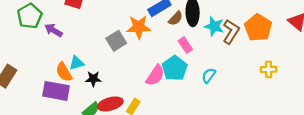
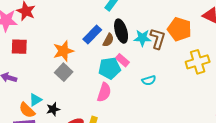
orange star: (139, 27) -> (63, 51), moved
cyan pentagon: (175, 68) -> (110, 68), moved, turned -30
yellow cross: (269, 69) -> (198, 62), size x1.6
cyan semicircle: (209, 76) -> (149, 80), turned -128

